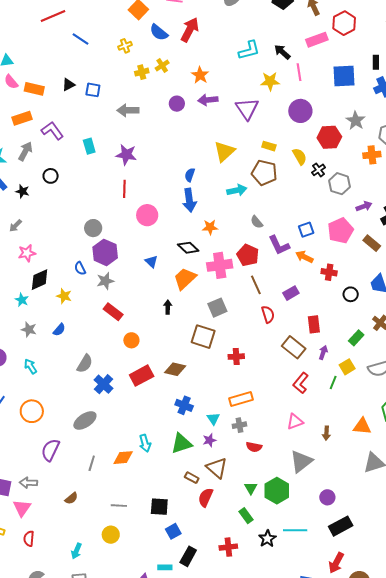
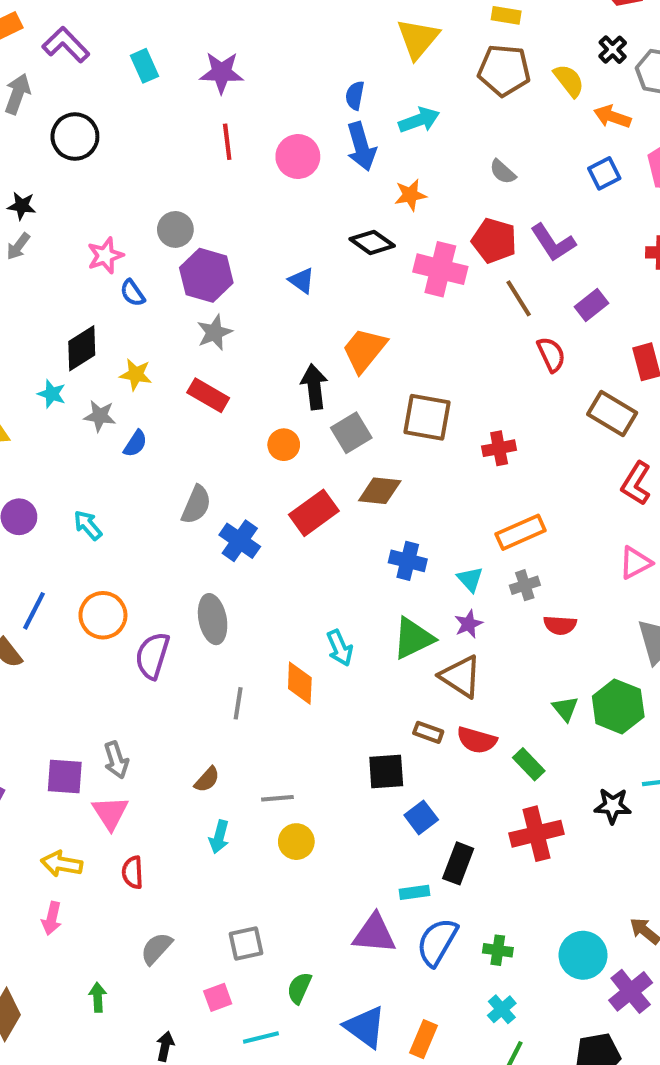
yellow semicircle: (300, 156) -> (569, 81), moved
black circle: (51, 176) -> (75, 137), size x1.5
cyan arrow: (237, 190) -> (419, 120), moved
black star: (22, 191) -> (22, 206), moved
pink circle: (147, 215) -> (298, 157), moved
purple L-shape: (279, 245) -> (553, 243), moved
pink star: (27, 253) -> (105, 255), moved
orange arrow: (304, 257) -> (612, 117), moved
pink cross: (220, 265) -> (440, 269), turned 30
blue semicircle: (80, 268) -> (132, 293), moved
orange trapezoid: (185, 279) -> (364, 350), moved
black arrow: (168, 307) -> (314, 387), moved, size x1.5
gray square: (217, 308) -> (351, 433), moved
red rectangle: (113, 312) -> (208, 395), moved
gray star: (29, 329) -> (100, 416), moved
gray ellipse: (85, 421) -> (213, 619), turned -60
purple semicircle: (50, 450) -> (152, 656), moved
orange diamond: (123, 458) -> (300, 683), turned -75
brown triangle: (217, 468) -> (461, 677), moved
brown rectangle: (192, 478) -> (428, 732), moved
gray arrow: (28, 483) -> (116, 760), turned -102
red semicircle: (206, 497) -> (477, 740), turned -90
gray line: (119, 506) -> (277, 798), moved
green rectangle: (246, 516) -> (529, 764), moved
black star: (267, 539) -> (613, 806), turned -30
red cross: (228, 547) -> (536, 834), size x1.4
cyan arrow: (76, 551) -> (219, 837), moved

